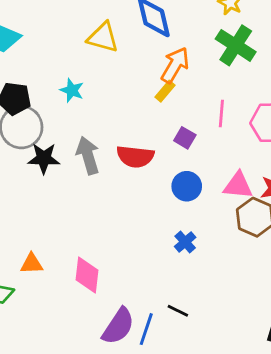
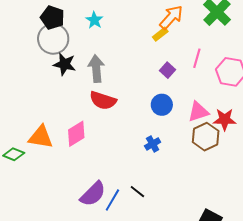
red semicircle: (135, 156) -> (103, 100), moved
pink triangle: (238, 185) -> (198, 112), turned -35
orange triangle: (32, 264) -> (41, 137), size x1.5
pink diamond: (87, 275) -> (76, 134), moved, turned 40

